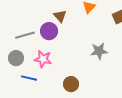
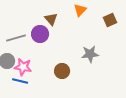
pink star: (43, 59) -> (23, 67), moved
brown circle: (71, 84) -> (62, 71), moved

